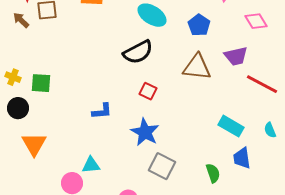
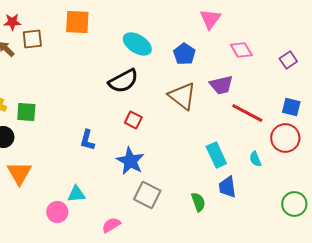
brown triangle: (197, 67) -> (182, 96), turned 32
blue L-shape: (102, 111) -> (87, 140), turned 110
cyan rectangle: (231, 126) -> (216, 155), turned 35

